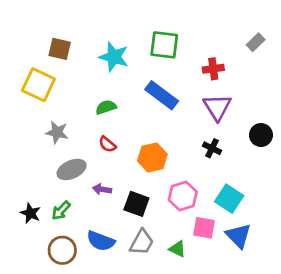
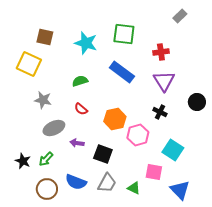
gray rectangle: (256, 42) -> (180, 16), moved
pink hexagon: (183, 196) -> (138, 135), moved
blue triangle: (238, 236) -> (180, 190), moved

